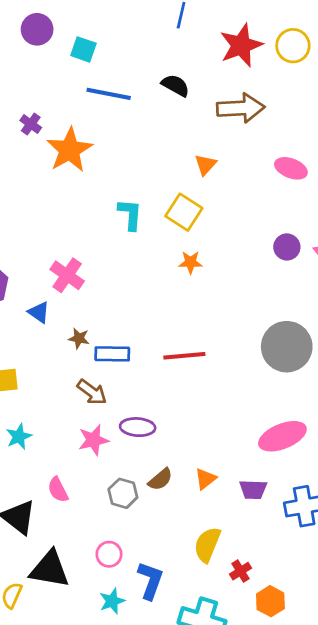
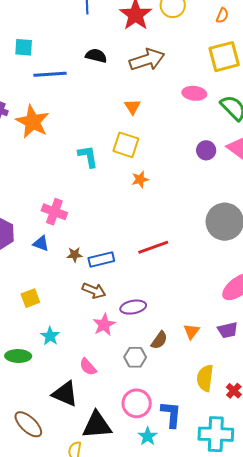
pink circle: (109, 554) -> (137, 403), size x1.5

